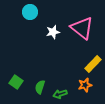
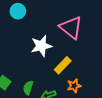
white star: (53, 32) -> (41, 46), moved, size x1.5
yellow rectangle: (93, 64) -> (63, 65), moved

